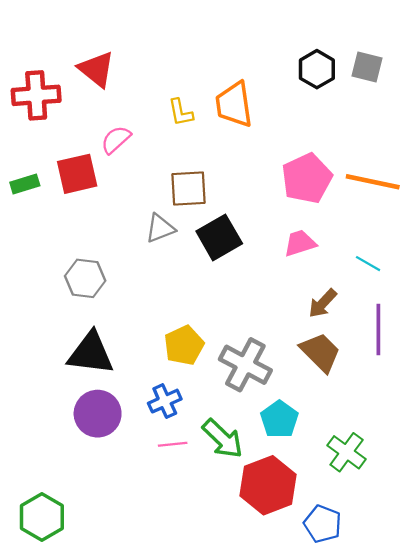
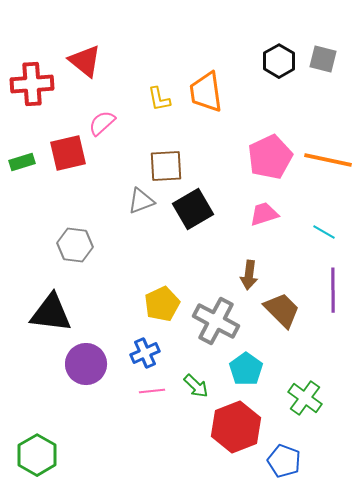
brown arrow: (323, 303) -> (249, 275), moved, turned -36
black triangle: (91, 353) -> (51, 313), moved
green arrow: (223, 439) -> (196, 386), size x0.7

